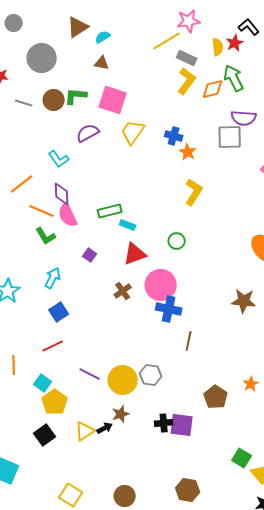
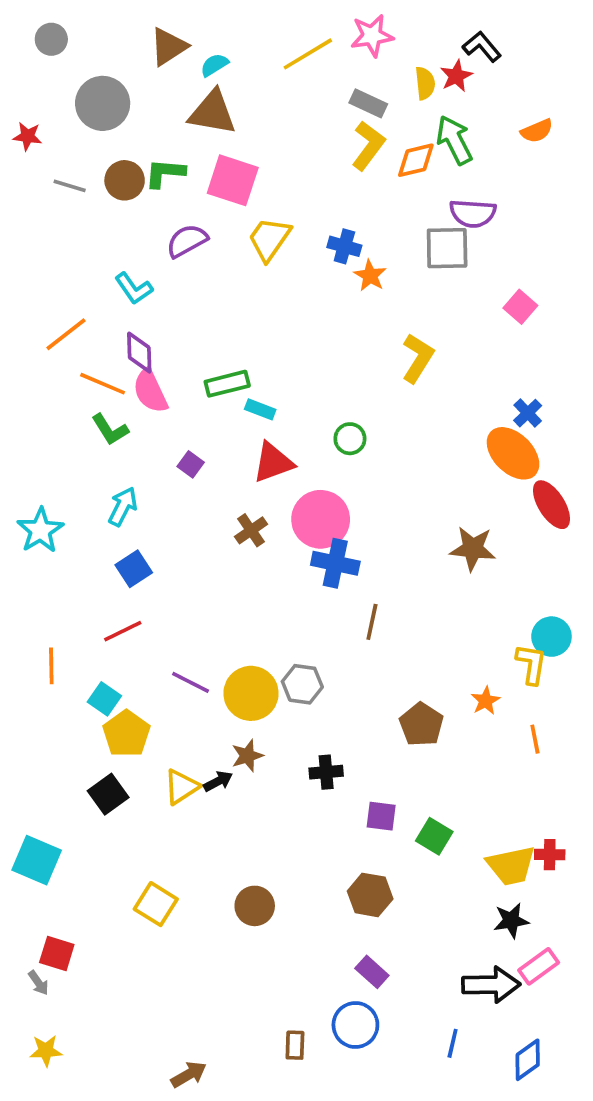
yellow line: (167, 41) -> (308, 54), moved
brown triangle: (102, 63) -> (213, 113), size x1.8
yellow L-shape: (194, 192) -> (418, 358), moved
purple square: (182, 425) -> (381, 816), moved, size x0.7
green square: (242, 458) -> (434, 836), moved

